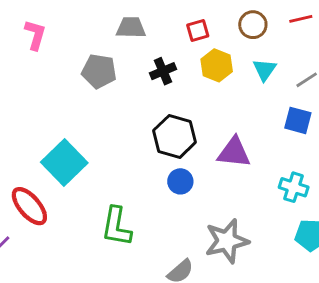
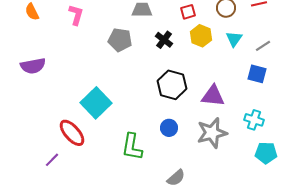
black cross: (163, 71) -> (164, 40), turned -30
blue circle: (180, 181) -> (169, 128), moved
gray star: (227, 241) -> (212, 133), moved

